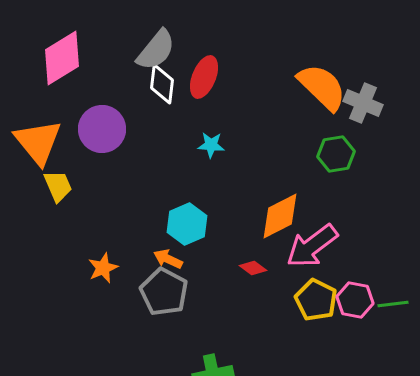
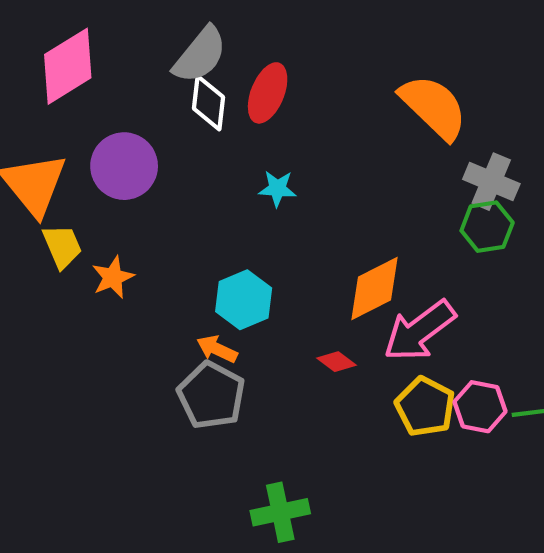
gray cross: (363, 103) -> (491, 182), moved
green hexagon: (336, 154) -> (487, 227), moved
orange star: (103, 268) -> (113, 277), moved

